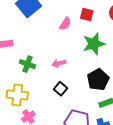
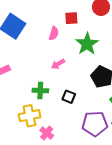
pink arrow: (59, 63) -> (58, 64), moved
green cross: (28, 64) -> (40, 90), moved

